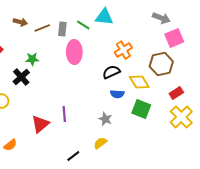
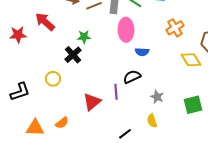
black semicircle: (111, 72) -> (132, 77), moved
blue semicircle: (117, 94) -> (142, 52), moved
green square: (141, 109) -> (193, 105), moved, turned -36
yellow semicircle: (100, 143) -> (152, 121), turned -72

